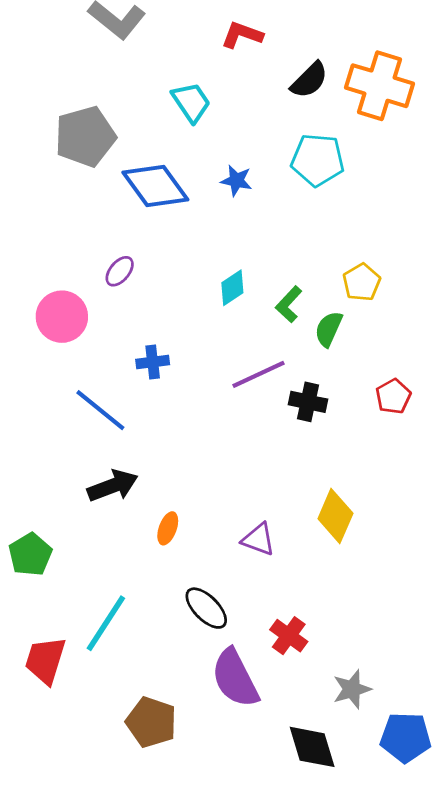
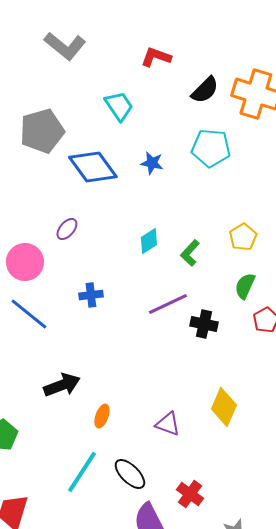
green semicircle: (329, 329) -> (245, 286), moved
blue line: (100, 410) -> (29, 314), moved
cyan line: (106, 623) -> (82, 472), moved

